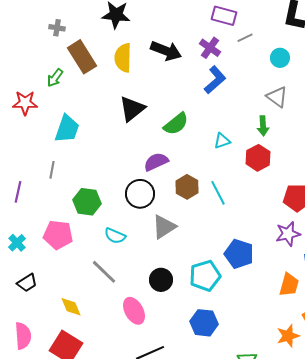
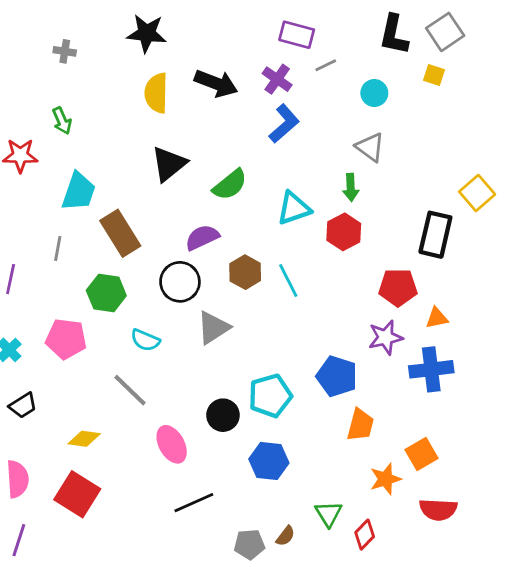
brown rectangle: (82, 57) -> (120, 233), moved
green arrow: (55, 78) -> (62, 121), turned -60
cyan triangle: (222, 141) -> (294, 208), size x1.5
blue pentagon: (239, 254) -> (337, 376), moved
black circle: (161, 280) -> (223, 415), moved
orange trapezoid: (289, 285) -> (360, 425), moved
yellow diamond: (71, 307) -> (84, 439), turned -60

